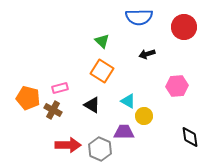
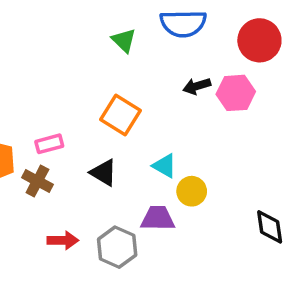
green triangle: (102, 41) -> (124, 40), moved
pink hexagon: (177, 86) -> (236, 93), moved
red arrow: (68, 145) -> (63, 240), size x0.7

